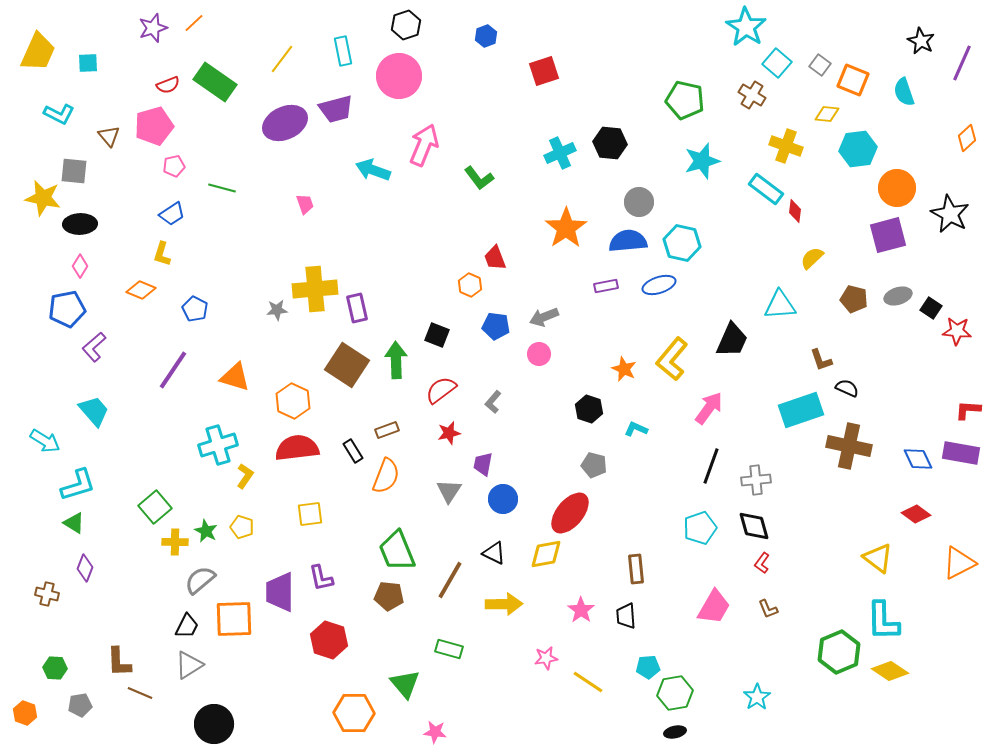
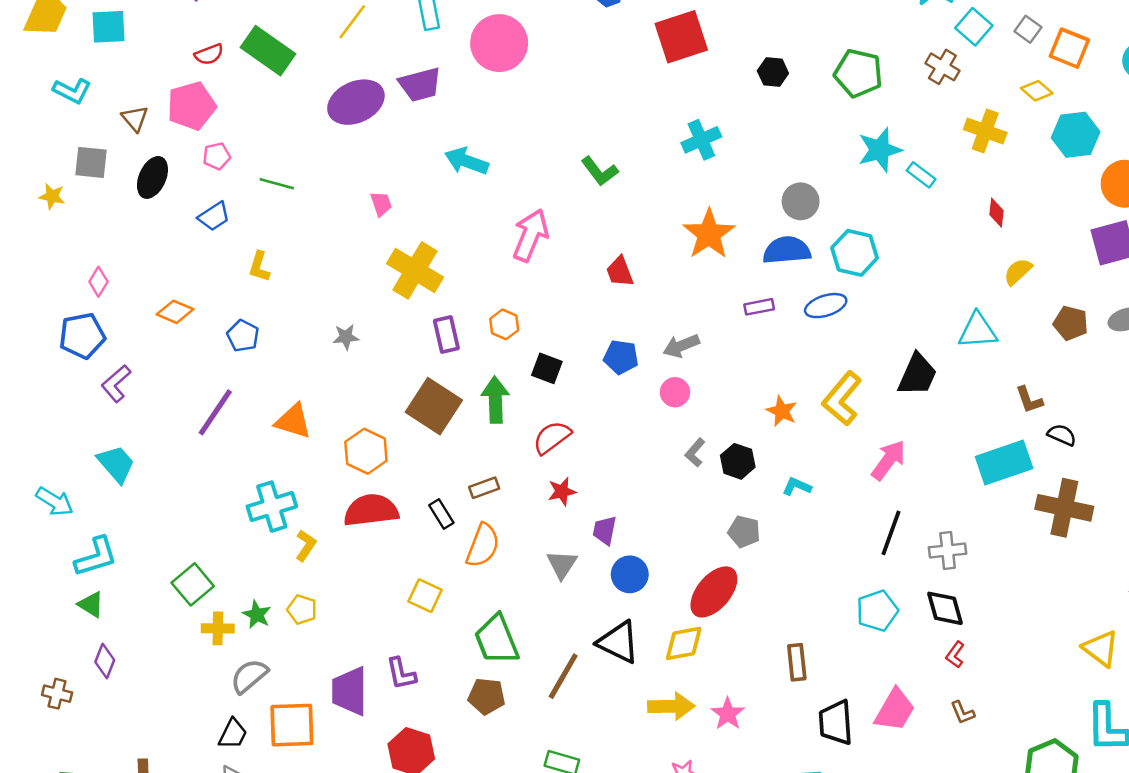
cyan square: (88, 63) -> (109, 27), size x1.4
red square: (544, 71) -> (681, 37), size x1.4
yellow diamond: (827, 114) -> (1037, 91), turned 35
black hexagon: (610, 143) -> (773, 72), moved, size x0.7
pink arrow: (424, 145) -> (531, 235), moved
cyan rectangle: (766, 189) -> (921, 175), moved, size x0.7
yellow star: (43, 198) -> (52, 196), size x0.6
black ellipse: (80, 224) -> (152, 177), moved, turned -64
yellow L-shape: (162, 254) -> (259, 267), moved
orange hexagon: (470, 285) -> (504, 324), moved
yellow cross: (315, 289) -> (415, 270), moved, turned 36
gray L-shape: (493, 402) -> (695, 453), moved
yellow square: (310, 514) -> (425, 596), moved, turned 32
black triangle: (494, 553) -> (618, 642), size x1.5
yellow arrow: (504, 604) -> (671, 706), moved
black trapezoid: (626, 616) -> (836, 723), moved, size x1.4

